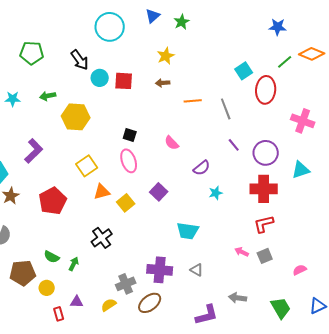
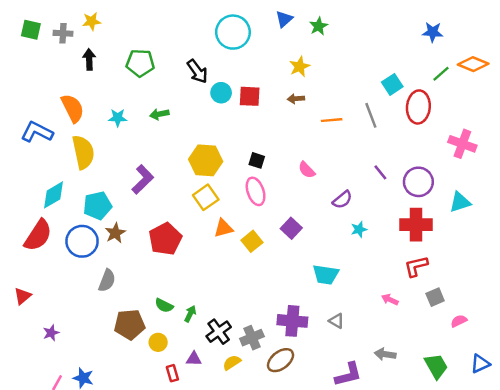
gray line: (226, 109) -> (371, 115), moved
yellow hexagon: (76, 117) -> (206, 160), moved
black cross: (102, 238) -> (219, 332), moved
gray square: (265, 256) -> (435, 297), moved

